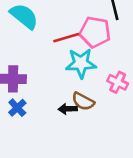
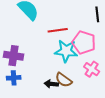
pink pentagon: (95, 32) -> (84, 42), moved
blue cross: (17, 108) -> (14, 78), turned 32

